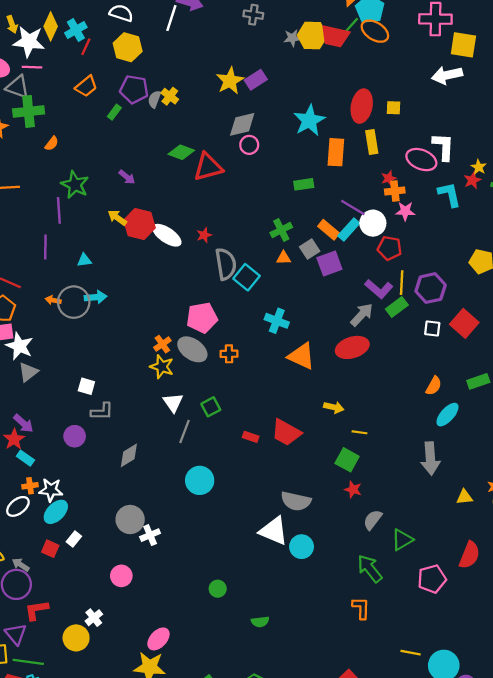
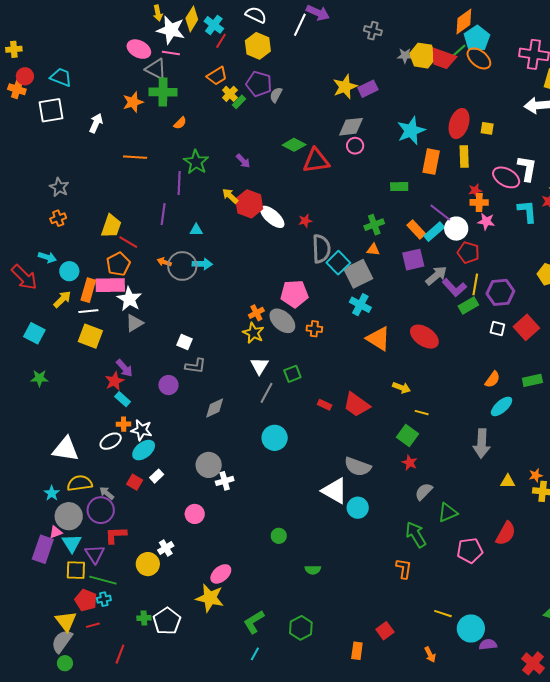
cyan cross: (76, 30) -> (214, 25), turned -30
yellow cross: (170, 96) -> (230, 94), moved
gray square: (310, 249) -> (358, 274), moved, size x1.6
gray arrow: (362, 315) -> (436, 276), moved
red ellipse: (352, 347) -> (424, 337), turned 44

